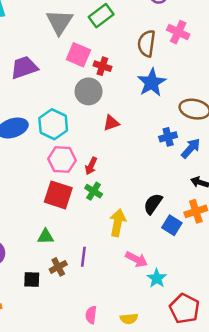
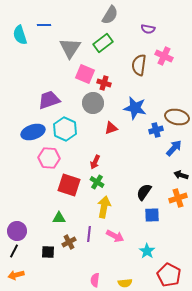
purple trapezoid: (24, 67) -> (49, 100), moved
blue star: (152, 83) -> (135, 108), moved, turned -30
blue cross: (168, 137) -> (156, 130), moved
pink hexagon: (62, 160) -> (49, 158), moved
yellow arrow: (118, 223) -> (104, 207), moved
blue square: (172, 225) -> (152, 215), moved, turned -35
pink arrow: (136, 259) -> (115, 236), moved

